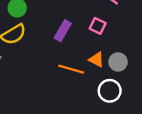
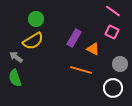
pink square: (98, 26) -> (112, 32), moved
orange triangle: (96, 60) -> (93, 49), moved

